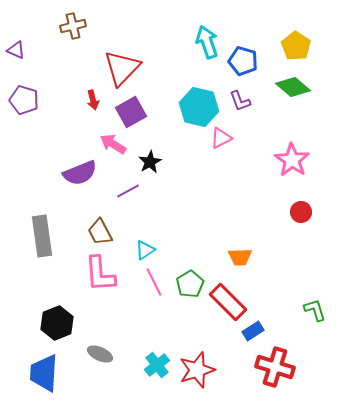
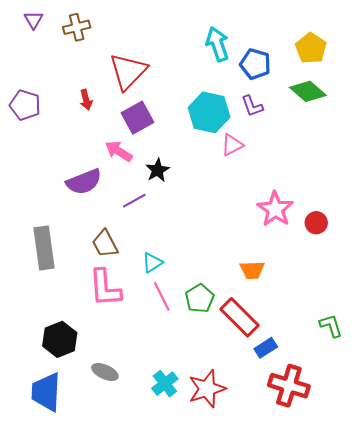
purple triangle: (16, 50) -> (34, 20), moved, turned 36
red arrow: (93, 100) -> (86, 100), moved
pink star: (292, 160) -> (275, 209), moved

